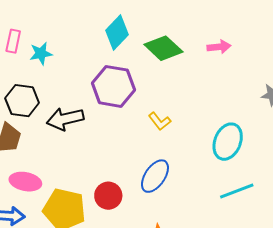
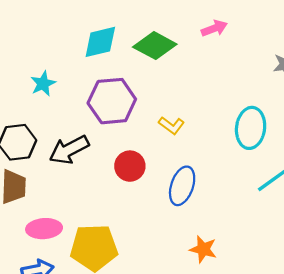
cyan diamond: (117, 32) -> (100, 42), turned 48
cyan star: (41, 54) -> (43, 84), moved
red circle: (108, 196) -> (130, 166), moved

